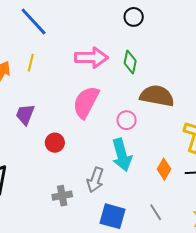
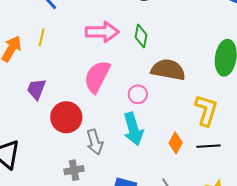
red circle: (55, 143) -> (66, 117), size x1.6
gray arrow: (95, 180) -> (95, 142), moved, turned -35

